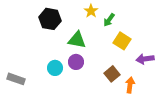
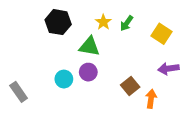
yellow star: (91, 11) -> (103, 22), moved
yellow square: (122, 41) -> (161, 34), moved
gray rectangle: (16, 79) -> (19, 92), turned 36

